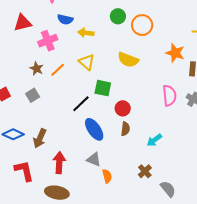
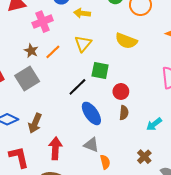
yellow triangle: (87, 62) -> (83, 44), turned 30
gray square: (33, 95) -> (27, 79), size x1.6

